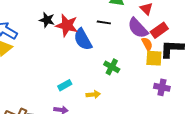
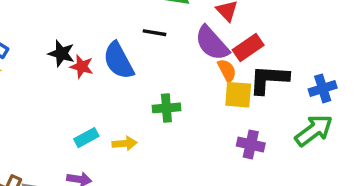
black star: (47, 20) -> (61, 54), moved
red star: (67, 25) -> (82, 67), moved, size x0.6
green cross: (112, 67) -> (166, 108), turned -35
yellow arrow: (93, 95) -> (125, 143), moved

